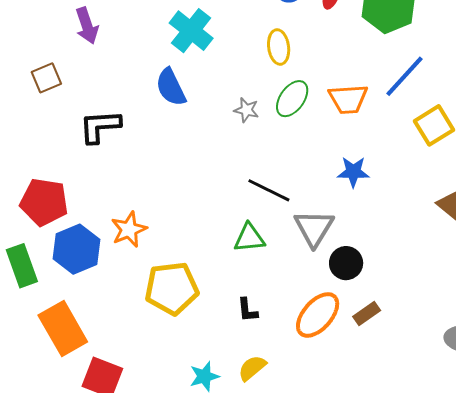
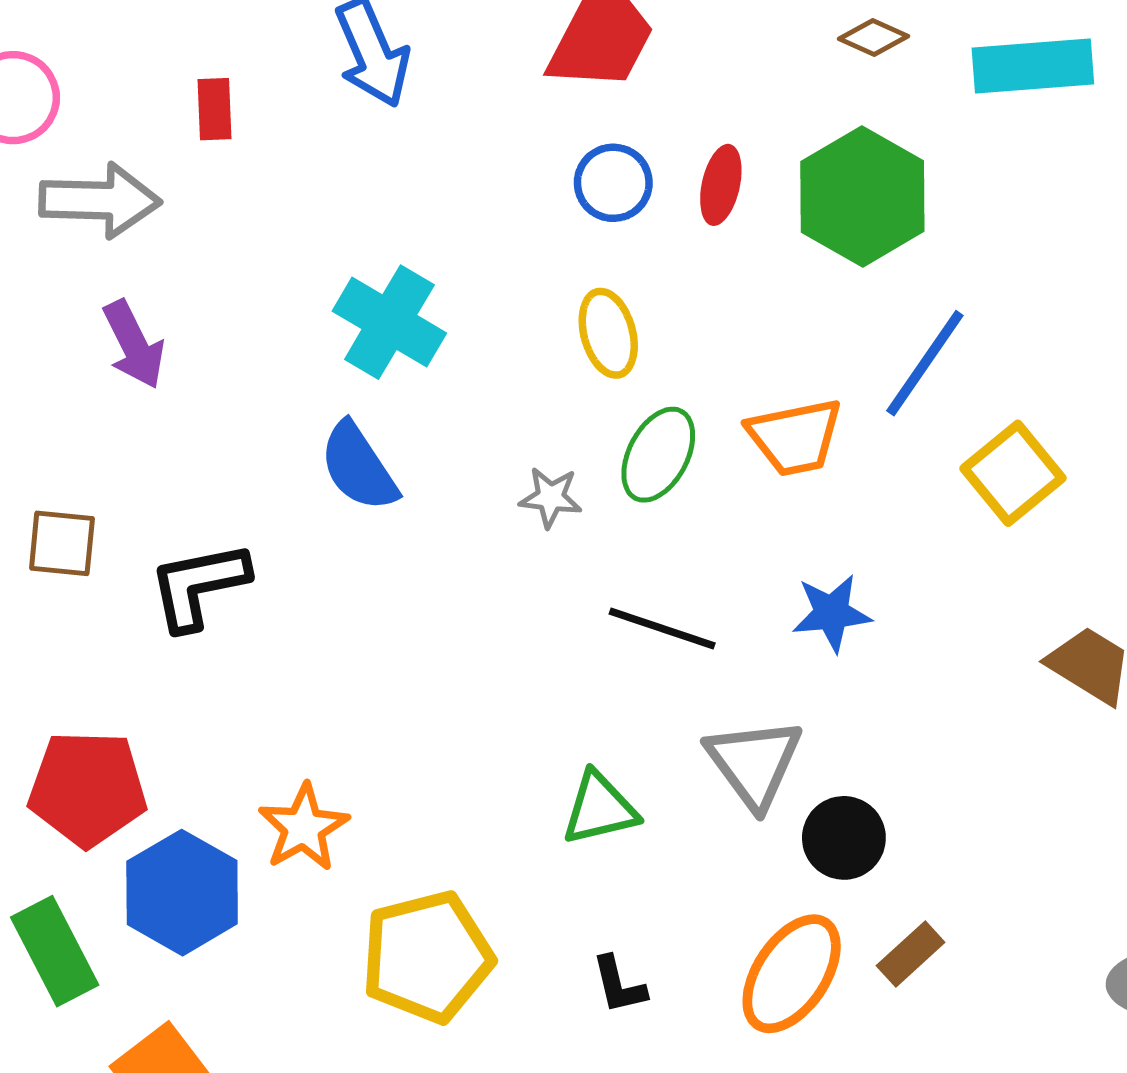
brown square: (46, 78) -> (62, 543), moved, turned 36
black line: (269, 190) -> (662, 629), moved

